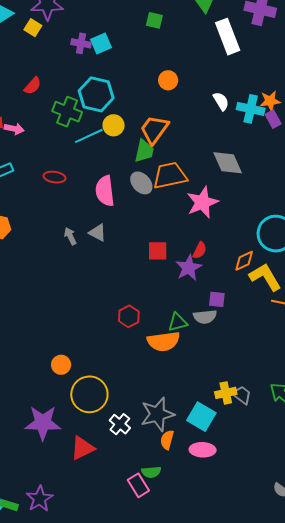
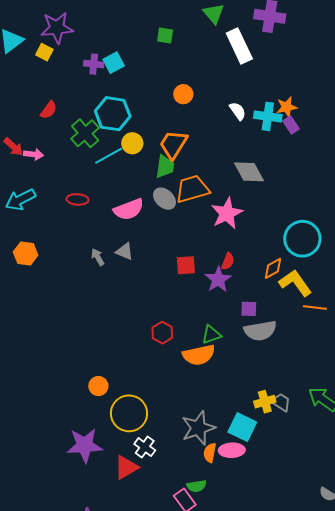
green cross: (67, 112) -> (85, 133), turned 32
pink semicircle: (105, 191) -> (129, 209), turned -100
gray semicircle: (205, 317) -> (260, 331), moved, size x1.4
white cross: (120, 424) -> (145, 447), moved
pink ellipse: (203, 450) -> (232, 450), moved

